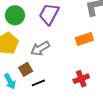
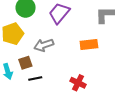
red cross: (81, 79) -> (78, 83), turned 35

